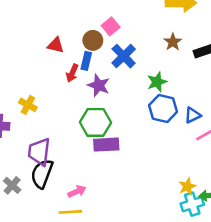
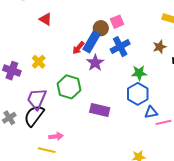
red triangle: (56, 45) -> (46, 19), moved
blue rectangle: (86, 61) -> (91, 42), size x1.5
blue triangle: (193, 115) -> (151, 112), moved
green hexagon: (96, 122) -> (69, 87), moved
purple rectangle: (106, 145) -> (100, 110), moved

